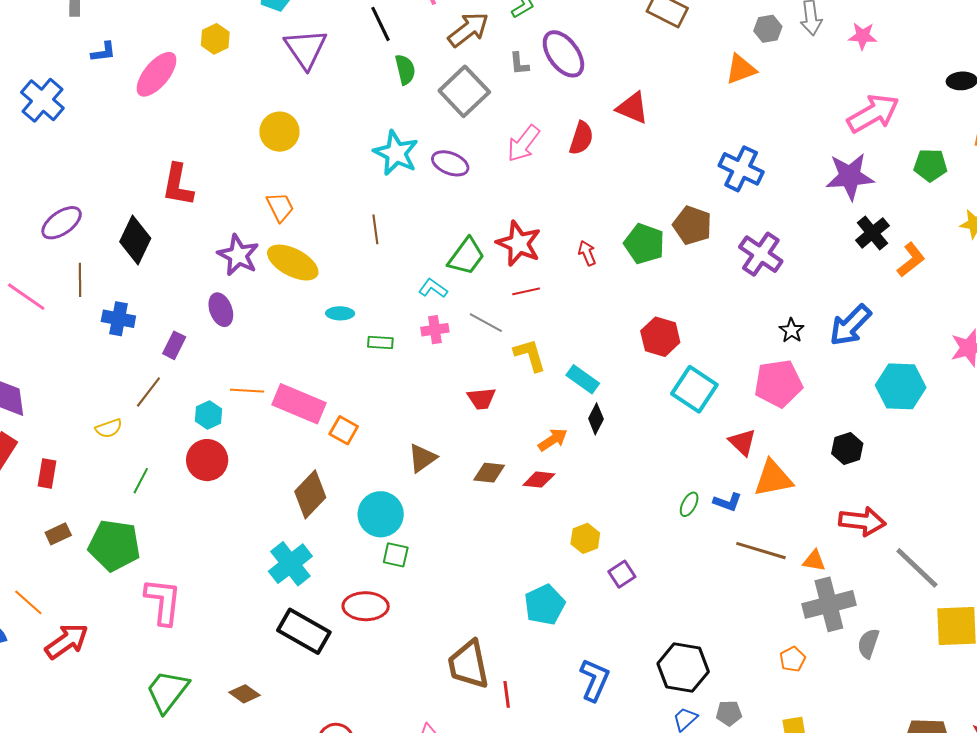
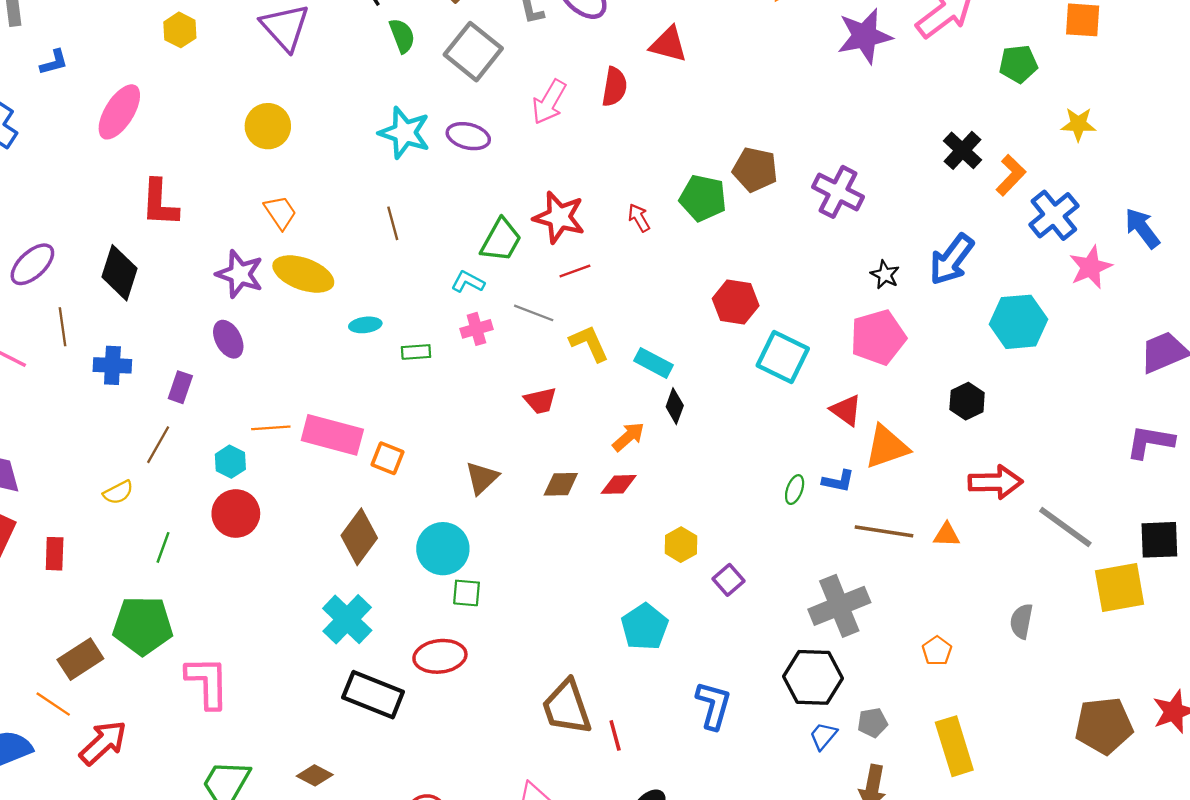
pink ellipse: (157, 74) -> (119, 112), moved
blue cross: (741, 169) -> (1054, 215), moved, turned 33
purple star: (850, 176) -> (865, 36), moved
brown rectangle: (58, 534) -> (80, 659), moved, size x1.5
gray cross: (829, 604) -> (839, 606), moved

